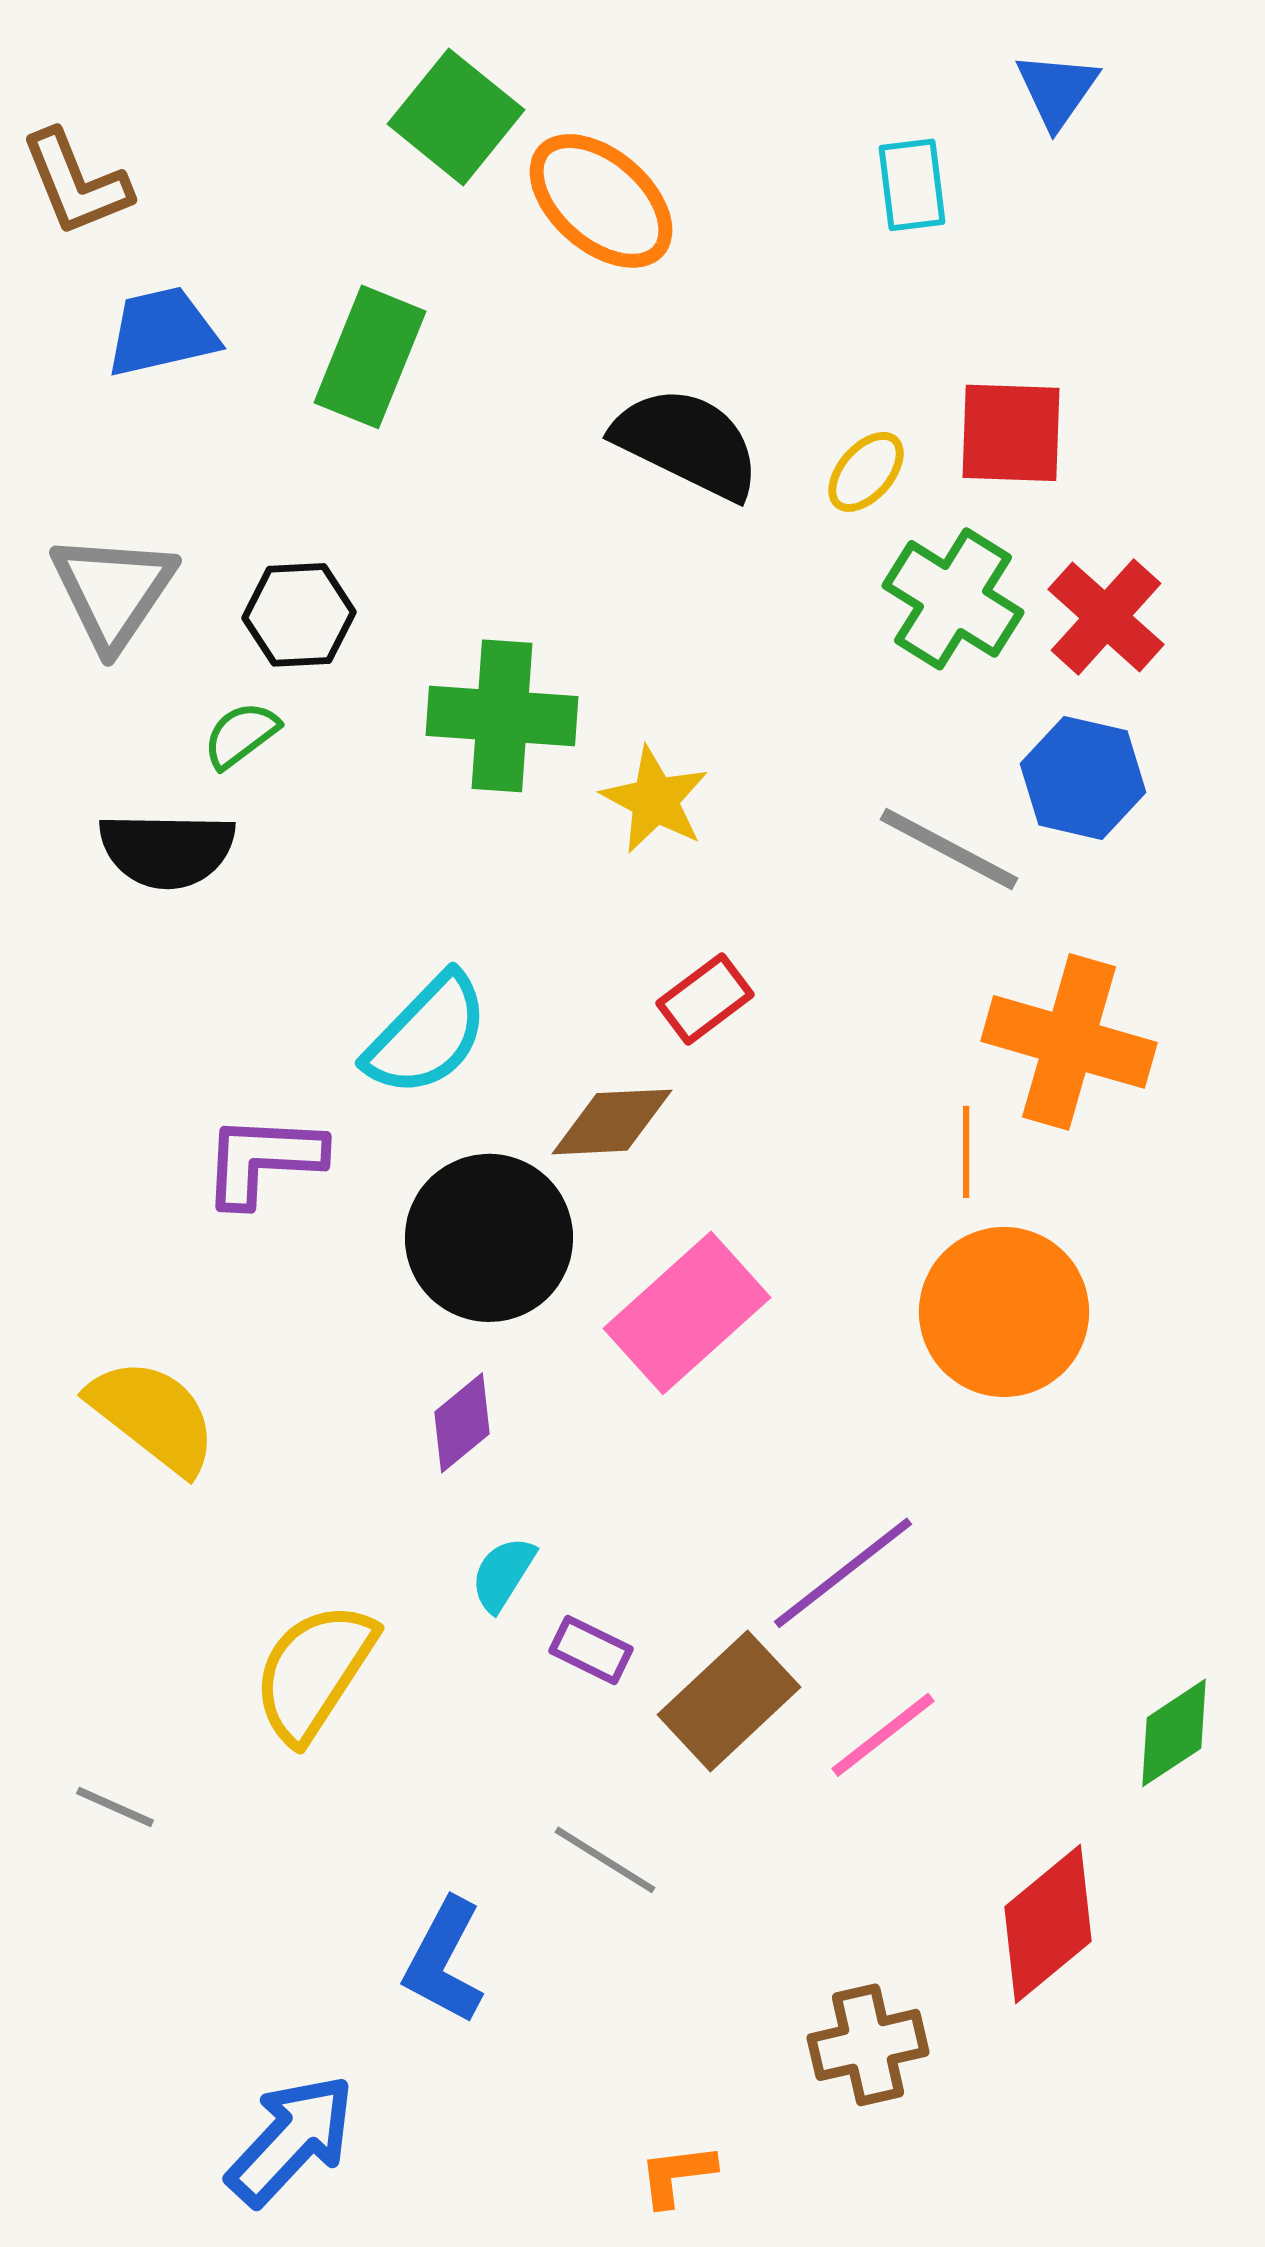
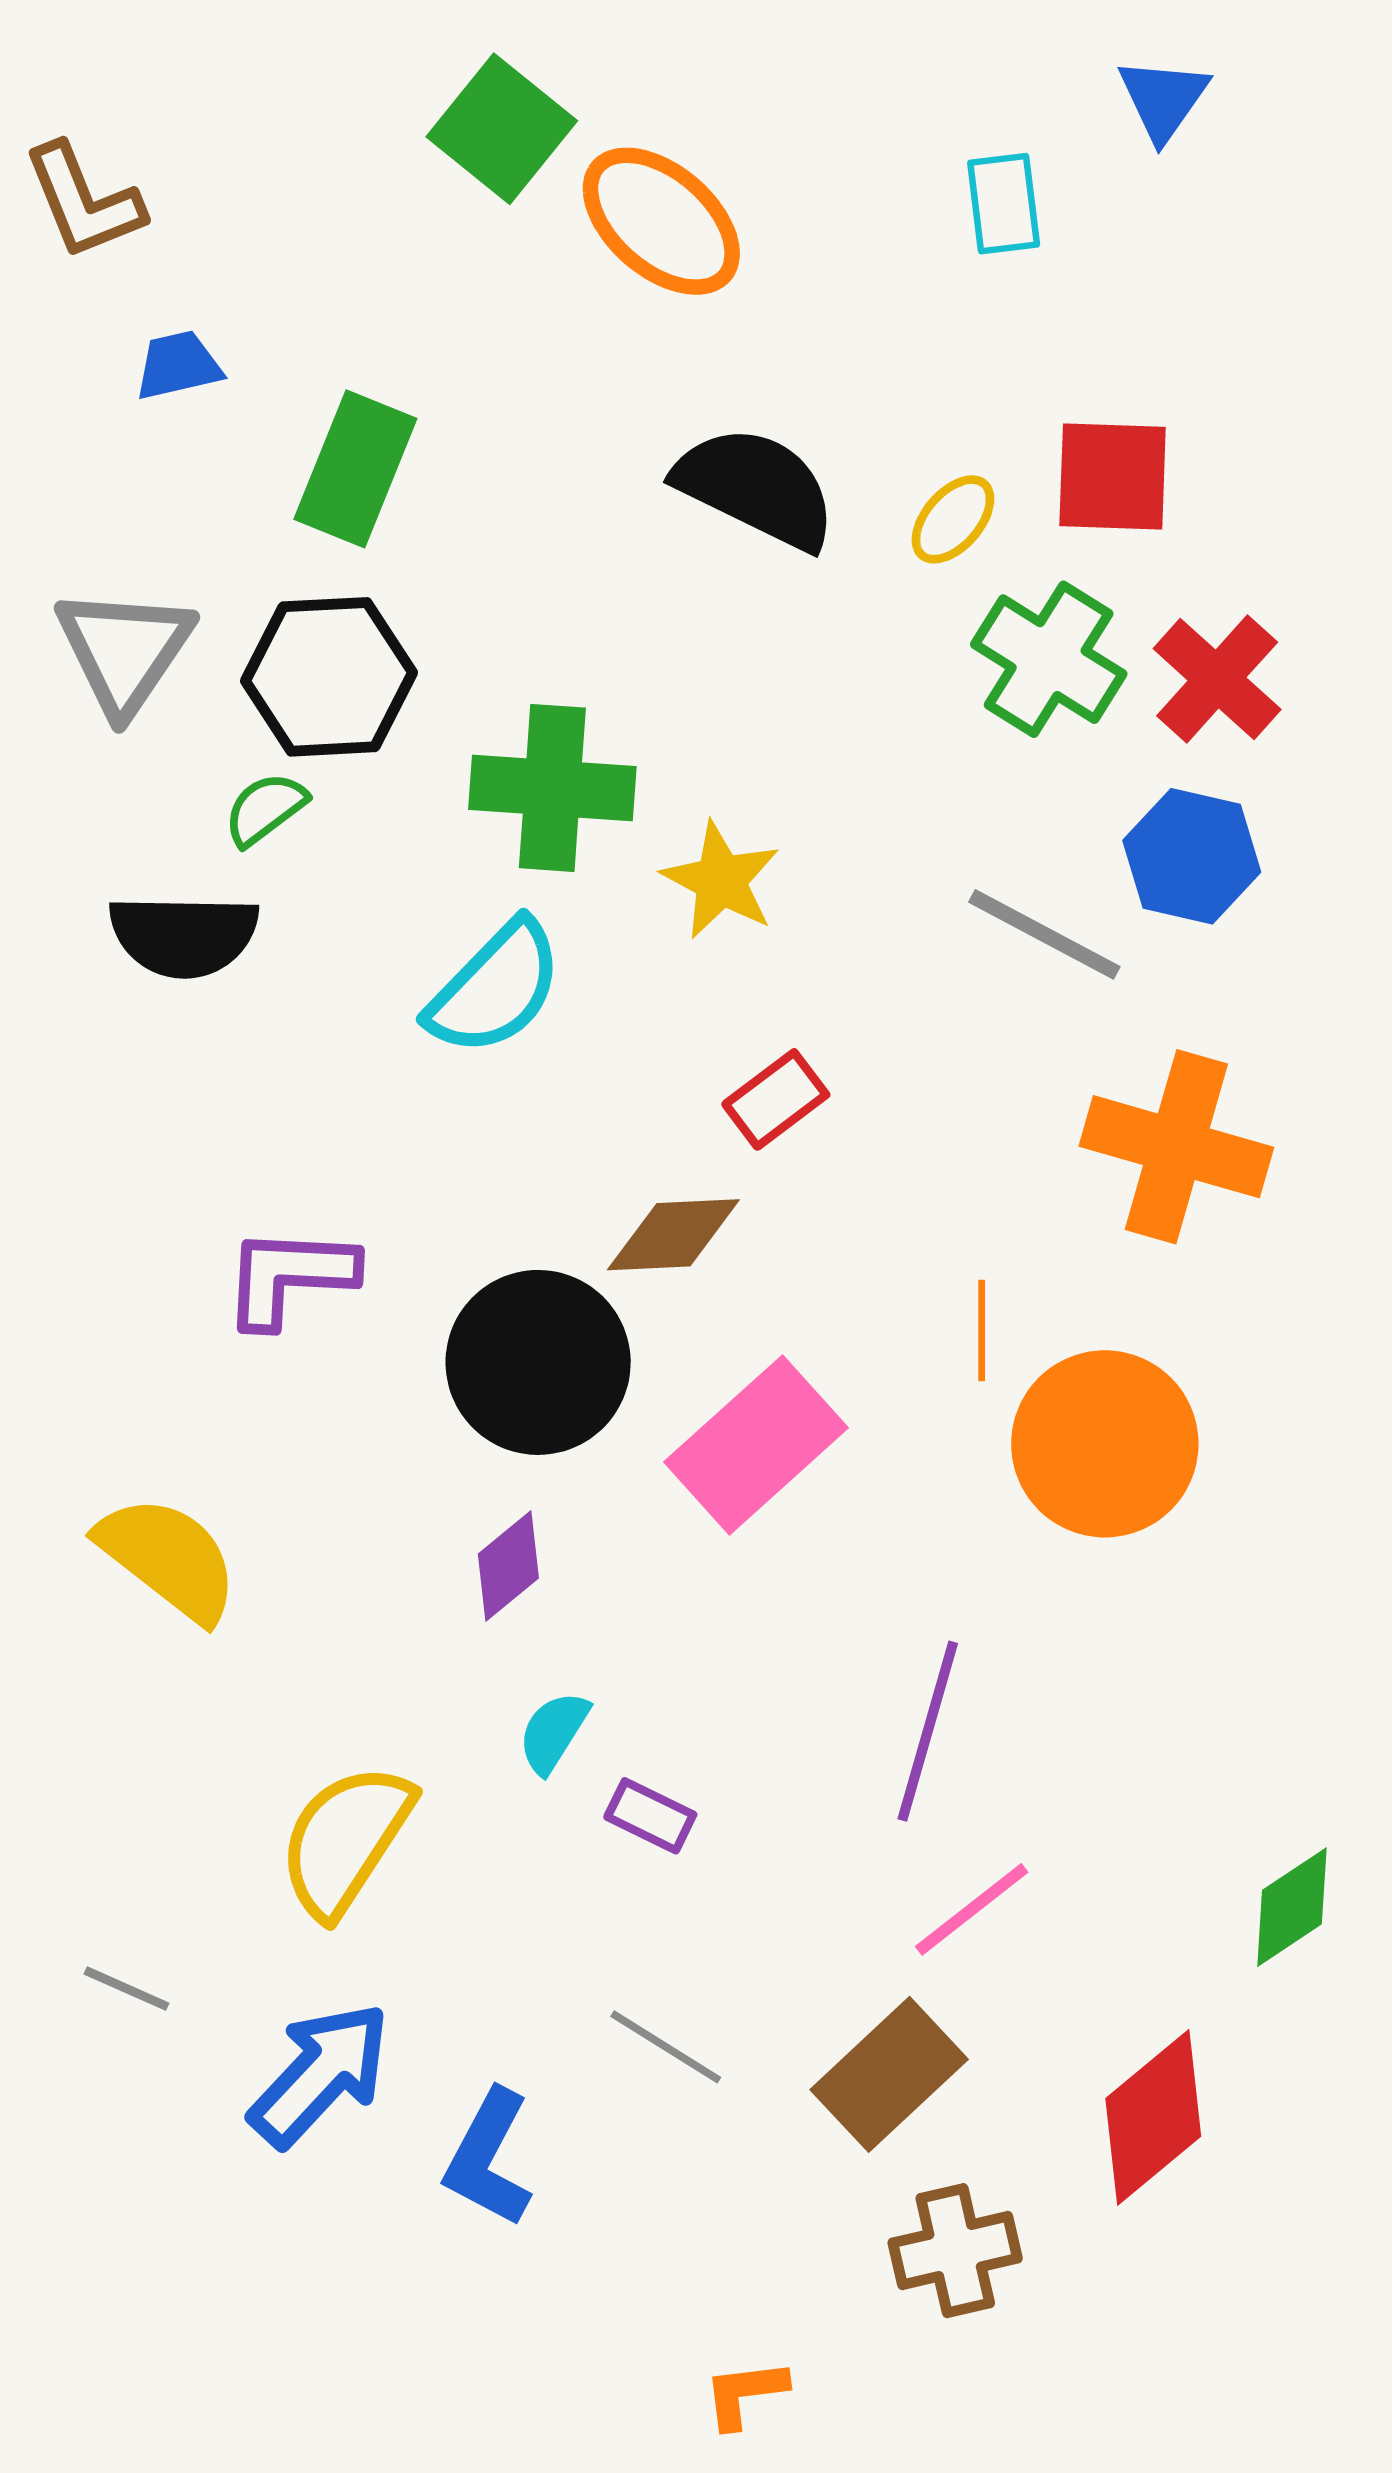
blue trapezoid: (162, 332) -> (178, 365), size x0.7
green rectangle: (370, 357) -> (355, 469), moved
black hexagon: (299, 615) -> (329, 677), size x1.4
cyan semicircle: (427, 1035) -> (495, 988), moved
orange line: (966, 1152) -> (982, 1331), moved
purple line: (843, 1573) -> (928, 1731), turned -36
brown rectangle: (729, 1701) -> (889, 2074), moved
blue arrow: (291, 2140) -> (320, 2074), moved

